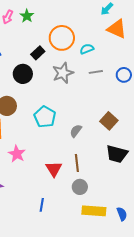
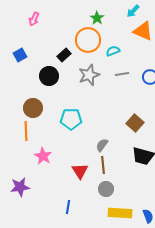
green star: (27, 16) -> (97, 18), moved
cyan pentagon: (45, 117) -> (71, 119), turned -30
gray semicircle: (76, 131) -> (102, 145), moved

